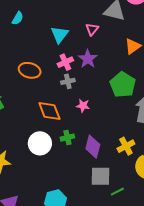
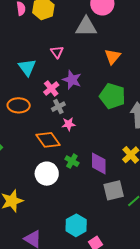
pink triangle: (92, 29) -> (57, 52), moved
cyan triangle: (59, 35) -> (27, 67), moved
pink star: (83, 106) -> (69, 124), moved
green cross: (67, 138) -> (72, 161), turned -32

